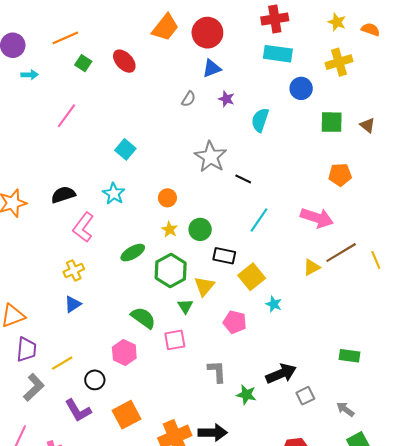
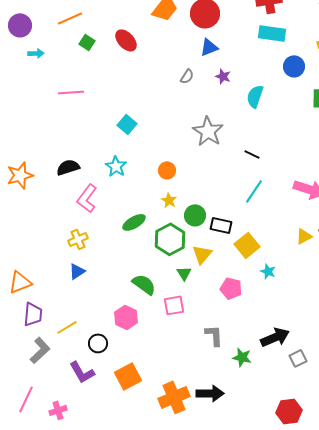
pink line: (66, 116) -> (71, 92), turned 50
black line: (243, 179) -> (252, 154), moved
green circle: (200, 229) -> (195, 215), moved

